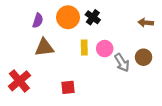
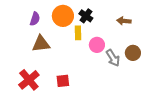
brown arrow: (146, 23) -> (124, 21), moved
yellow rectangle: (84, 47) -> (78, 33), moved
red cross: (19, 81) -> (29, 80), moved

